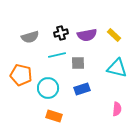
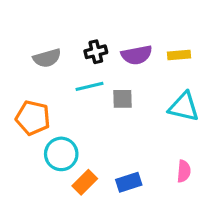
yellow rectangle: (114, 35) -> (179, 55), turned -48
cyan circle: (48, 88) -> (61, 154), moved
blue rectangle: (82, 89) -> (129, 182), moved
orange rectangle: (54, 116) -> (85, 182), turned -63

